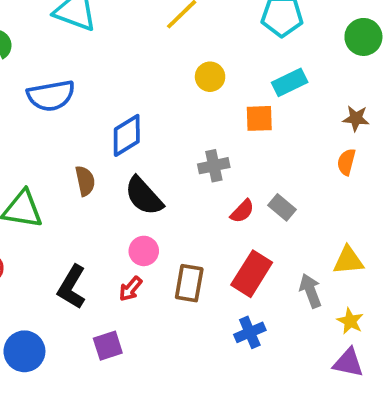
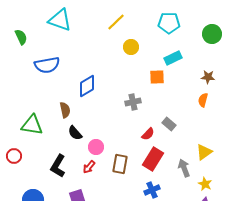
yellow circle: (210, 77) -> (131, 47), moved
black semicircle: (144, 196) -> (75, 133), moved, size x0.7
red semicircle: (242, 211) -> (148, 134), moved
yellow triangle: (348, 260) -> (204, 152), turned -30

